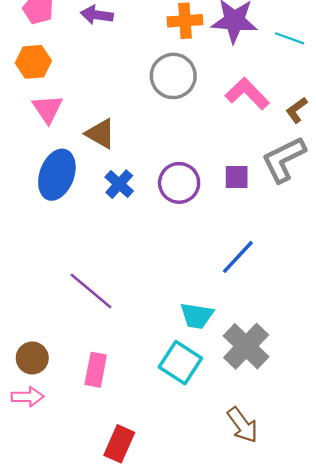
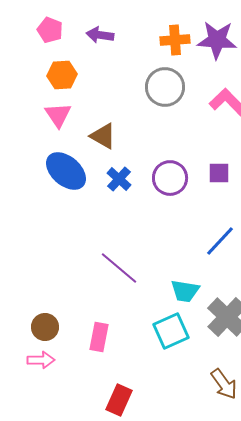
orange hexagon: (33, 62) -> (62, 75), moved
blue ellipse: (57, 175) -> (66, 171), turned -69
purple line: (91, 291) -> (119, 268), moved
cyan square: (180, 363) -> (171, 331), turned 33

